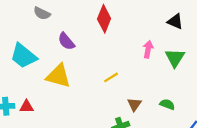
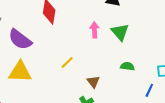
purple semicircle: (66, 41) -> (20, 39), size x1.4
green semicircle: (167, 104) -> (127, 66), moved

